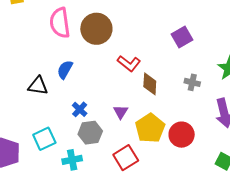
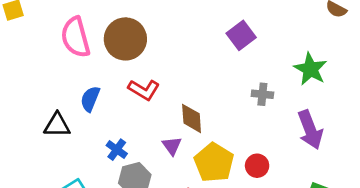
red L-shape: (129, 63) -> (144, 90), moved
brown diamond: (150, 84) -> (192, 118), moved
red circle: (182, 135) -> (257, 166), size x0.7

